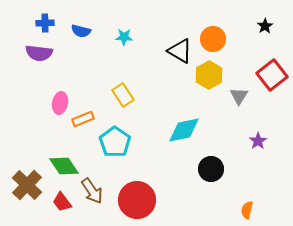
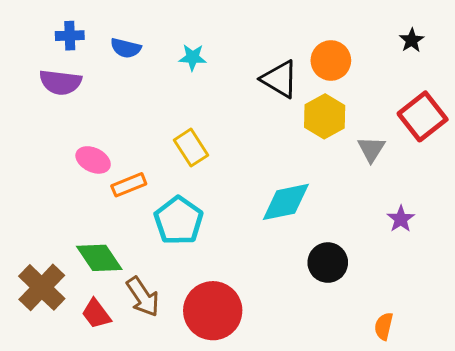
pink ellipse: (60, 103) -> (93, 160), turned -75

